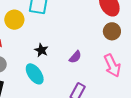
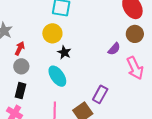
yellow circle: (14, 20) -> (52, 33), moved
purple semicircle: (75, 57) -> (114, 49), moved

